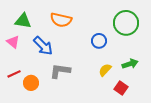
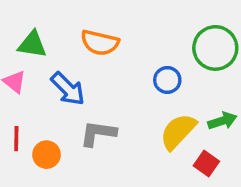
yellow semicircle: (105, 70) -> (178, 132), size x1.6
red line: (14, 74) -> (16, 139), turned -64

